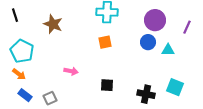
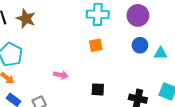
purple circle: (155, 20) -> (138, 15), moved
brown star: (53, 24) -> (26, 19), moved

